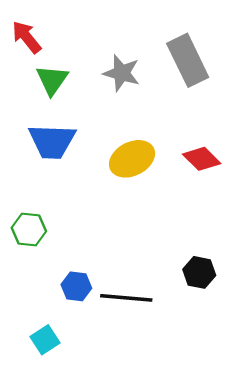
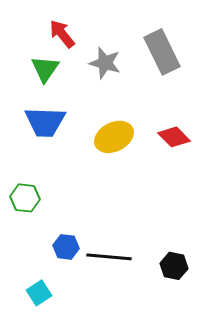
red arrow: (27, 37) -> (62, 34), moved
black hexagon: (199, 272) -> (174, 266), moved

